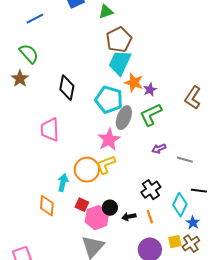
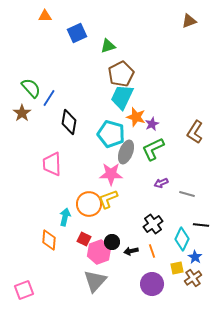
blue line: (35, 19) -> (49, 98), moved, turned -30
pink star: (109, 140) -> (111, 174), turned 30
yellow square: (175, 242) -> (177, 268), moved

